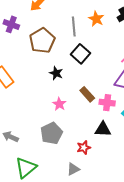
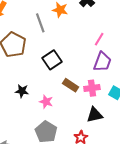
black square: (81, 54) -> (52, 60), moved, turned 30
black star: (56, 73) -> (22, 91), moved

